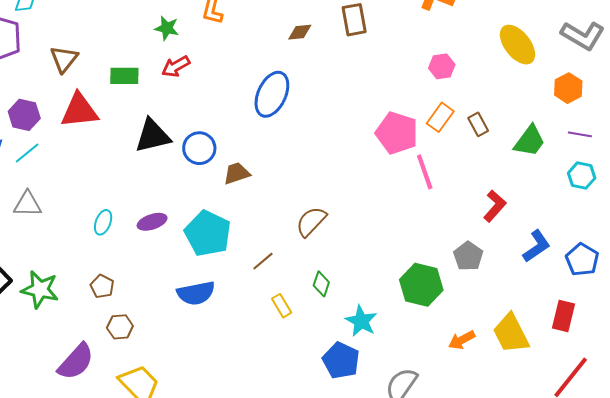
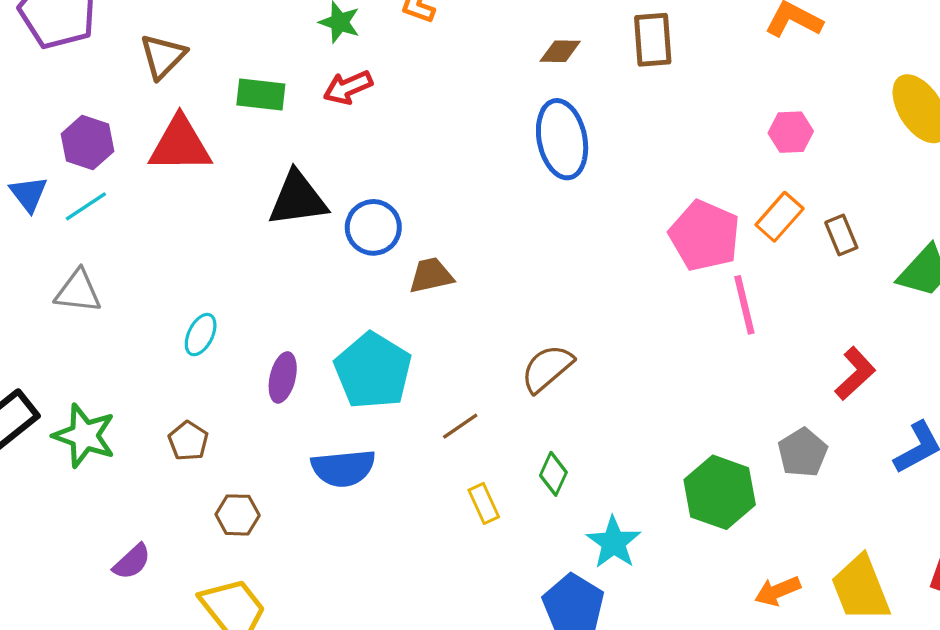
blue ellipse: (272, 94) -> (562, 139), moved, turned -42
purple ellipse: (152, 222) -> (283, 377), moved, turned -64
brown hexagon: (120, 327) -> (238, 515), moved
purple semicircle: (76, 362) -> (132, 562), size x0.6

